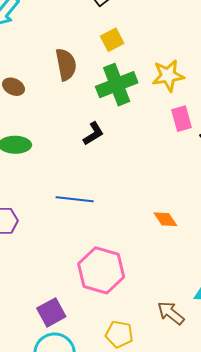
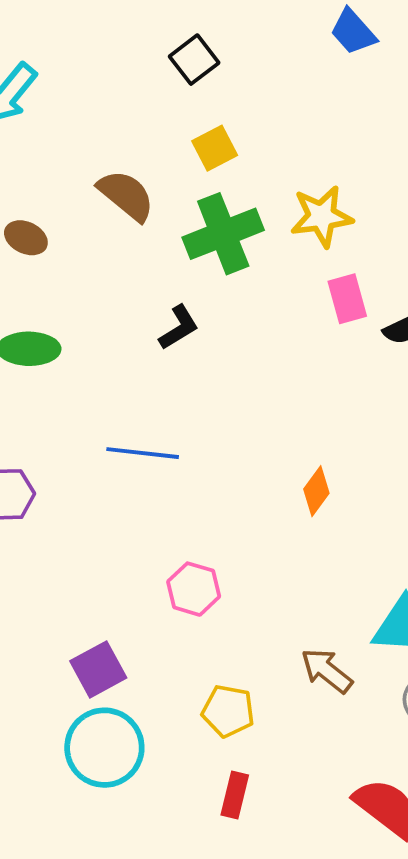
brown semicircle: (66, 65) -> (126, 195), turned -40
orange diamond: (165, 219) -> (316, 491), turned 70
pink hexagon: (101, 270) -> (194, 589), size x0.6

